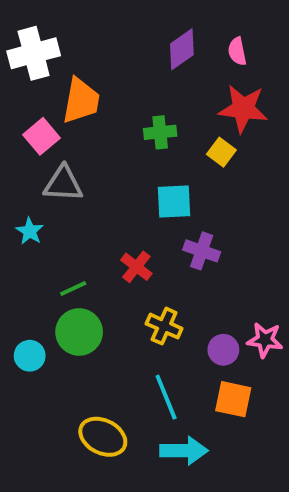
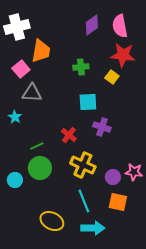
pink semicircle: (237, 51) -> (120, 26), size x1.6
yellow cross: (164, 326) -> (83, 165), size x1.4

